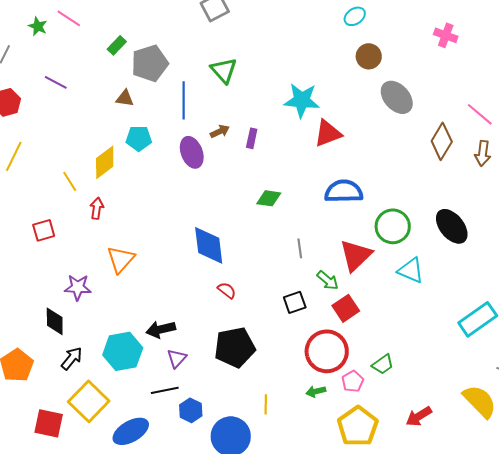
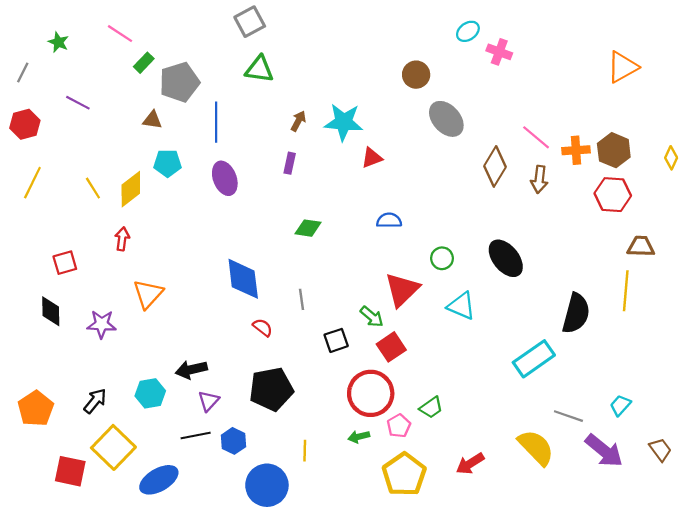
cyan ellipse: (355, 16) -> (468, 31), moved
pink line: (69, 18) -> (120, 34), moved
green triangle: (224, 70) -> (259, 69), moved, turned -40
brown arrow: (220, 131) -> (298, 121), moved, turned -36
red triangle: (328, 133) -> (372, 158), size x0.7
yellow line: (70, 181) -> (93, 188), moved
blue semicircle: (344, 191) -> (389, 220), size x0.6
green circle: (393, 226) -> (442, 258), size x0.6
gray line: (300, 248) -> (302, 299), moved
black diamond: (55, 321) -> (51, 311), moved
cyan hexagon: (123, 351) -> (150, 393), size x0.7
blue hexagon: (191, 410) -> (233, 441), moved

